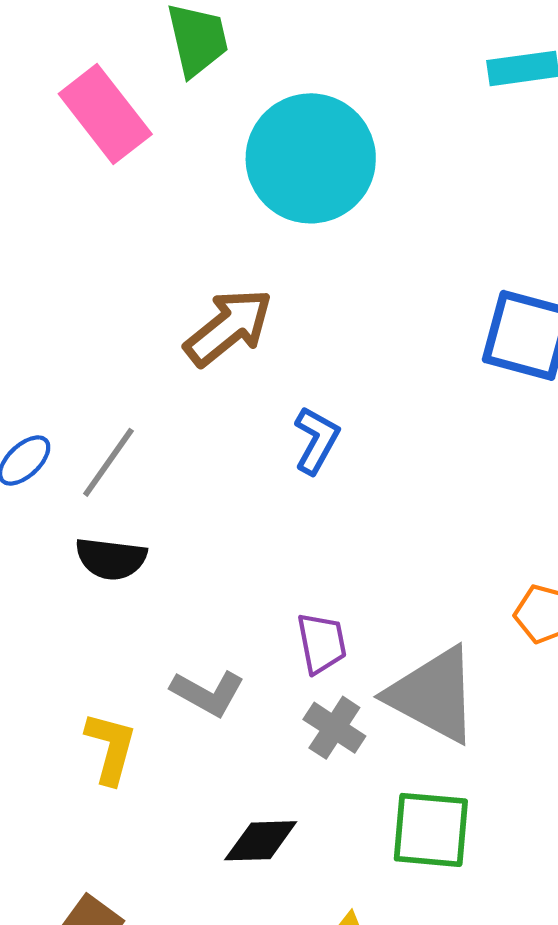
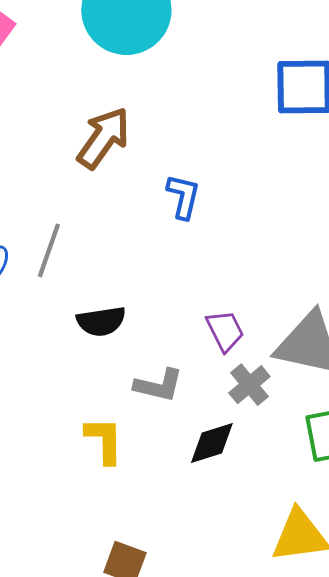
black semicircle: (111, 559) -> (101, 321), moved
gray cross: (334, 728) -> (249, 385), turned 33
black diamond: (261, 841) -> (212, 443), moved

